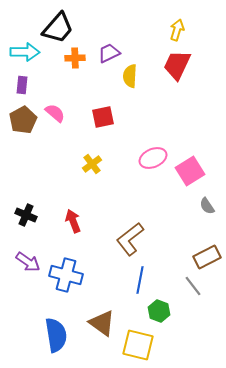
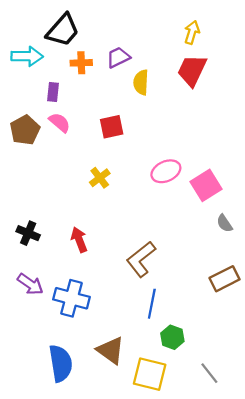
purple rectangle: (22, 85) -> (53, 92), moved
gray line: (193, 286) -> (209, 373), moved

